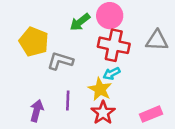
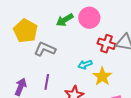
red cross: (114, 45) -> (106, 44), moved, size x0.7
yellow star: (100, 89) -> (102, 76), moved

